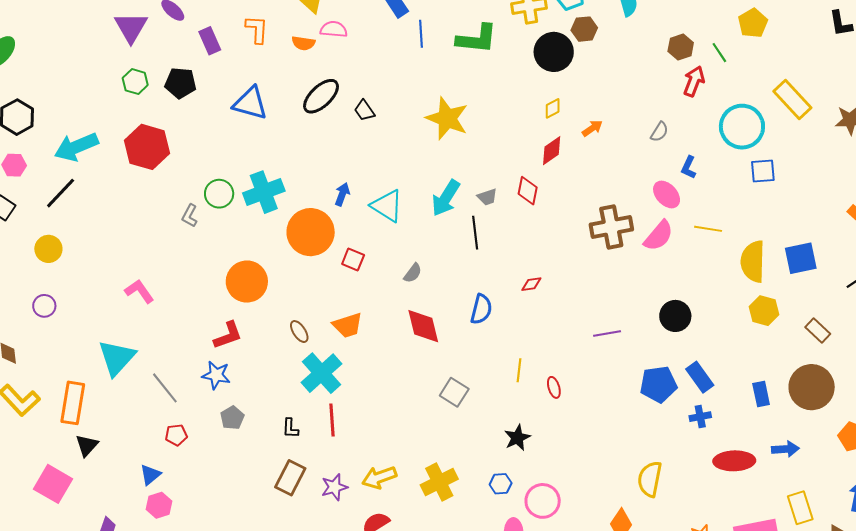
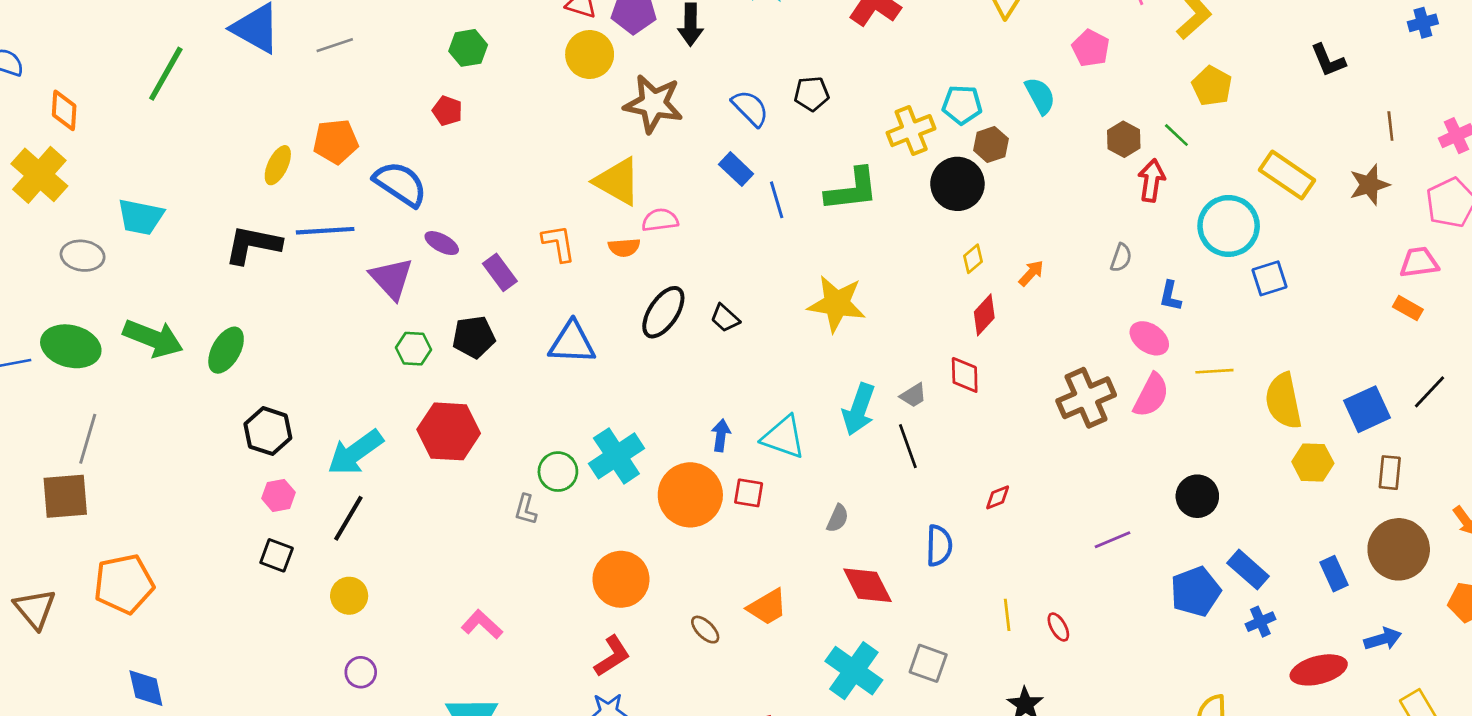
blue square: (801, 258) -> (1367, 409), moved
red square: (353, 259) -> (749, 493), moved
brown rectangle: (818, 330) -> (1390, 473), turned 65
cyan cross: (322, 373) -> (854, 671), moved

